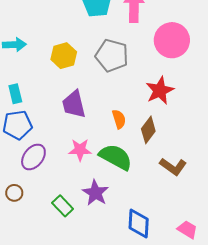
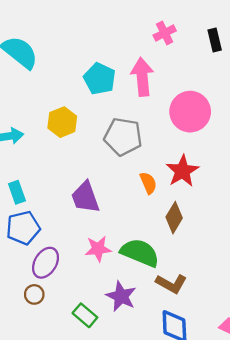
yellow hexagon: (64, 56) -> (62, 122), moved
orange semicircle: (119, 119) -> (148, 183), moved
brown L-shape: (173, 167) -> (171, 284), moved
brown circle: (14, 193) -> (34, 294), moved

